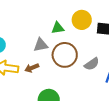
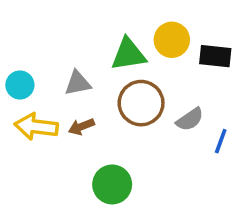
green triangle: (58, 28) -> (128, 54), size x1.5
gray triangle: (41, 45) -> (78, 83), moved

